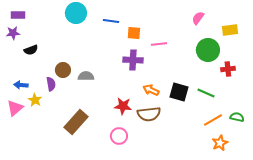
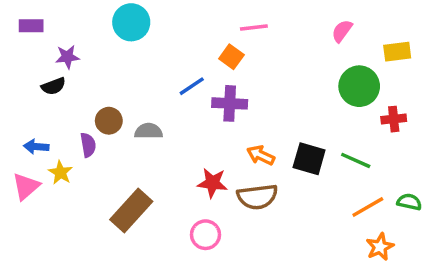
blue line: (111, 21) -> (192, 86), moved, turned -42
purple star: (13, 33) -> (67, 57), moved
orange square: (134, 33) -> (231, 57), turned 32
pink line: (159, 44) -> (254, 27), moved

